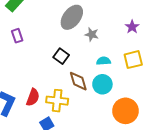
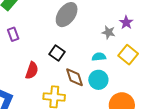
gray star: (92, 34) -> (108, 32), moved
yellow square: (133, 60) -> (128, 55), turned -36
red semicircle: (33, 97) -> (32, 70), moved

